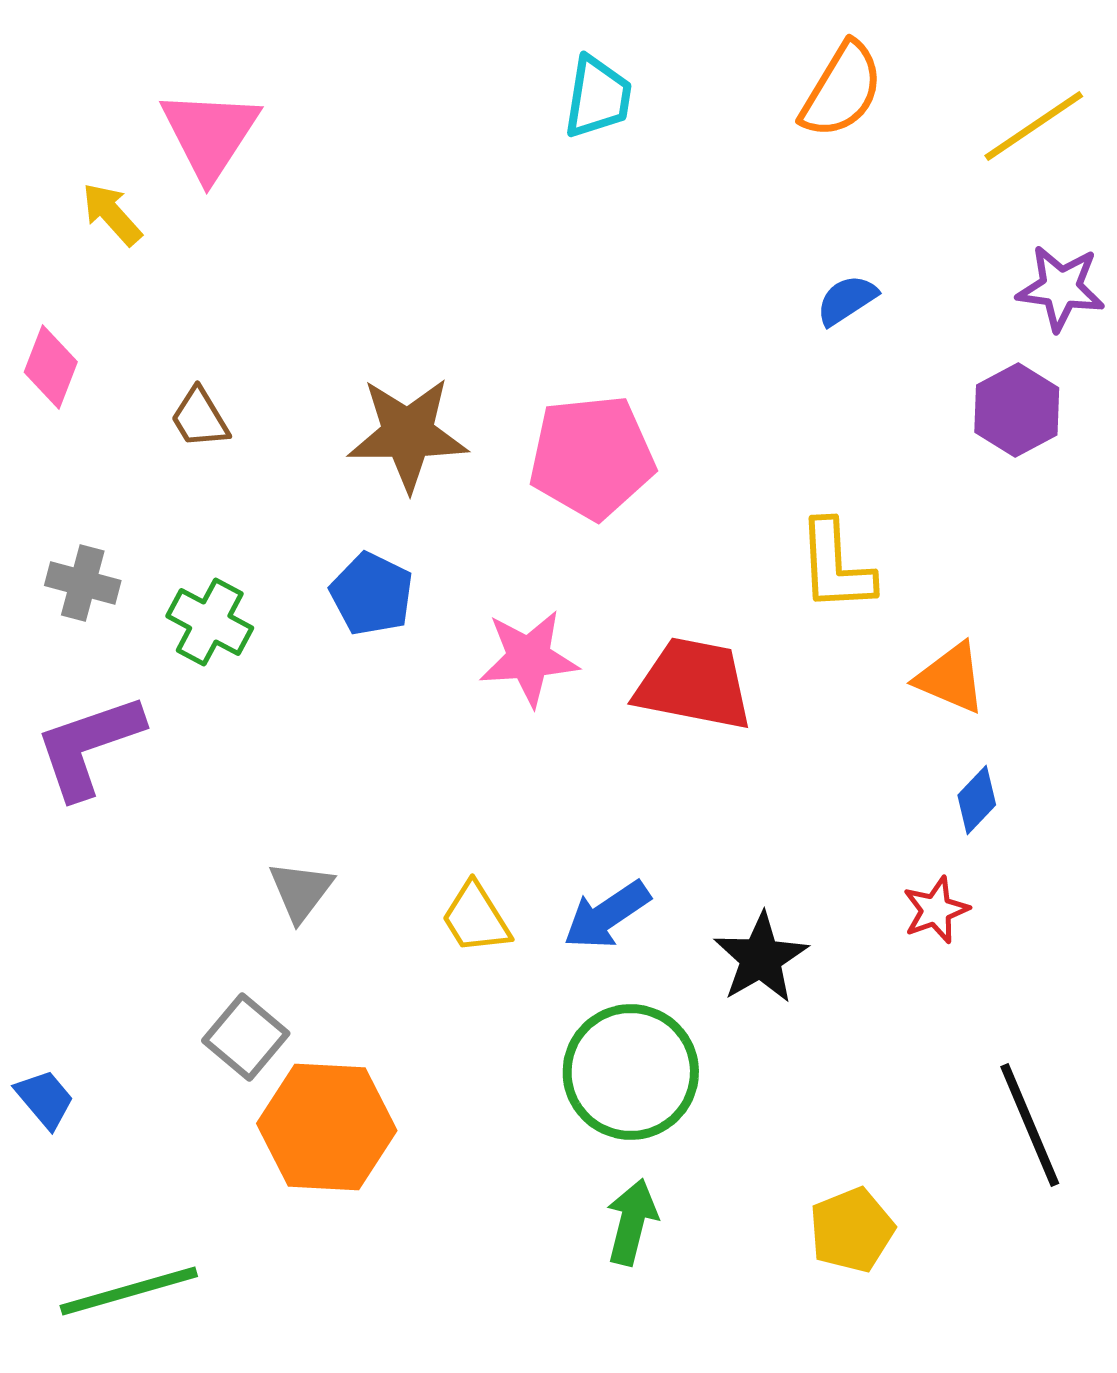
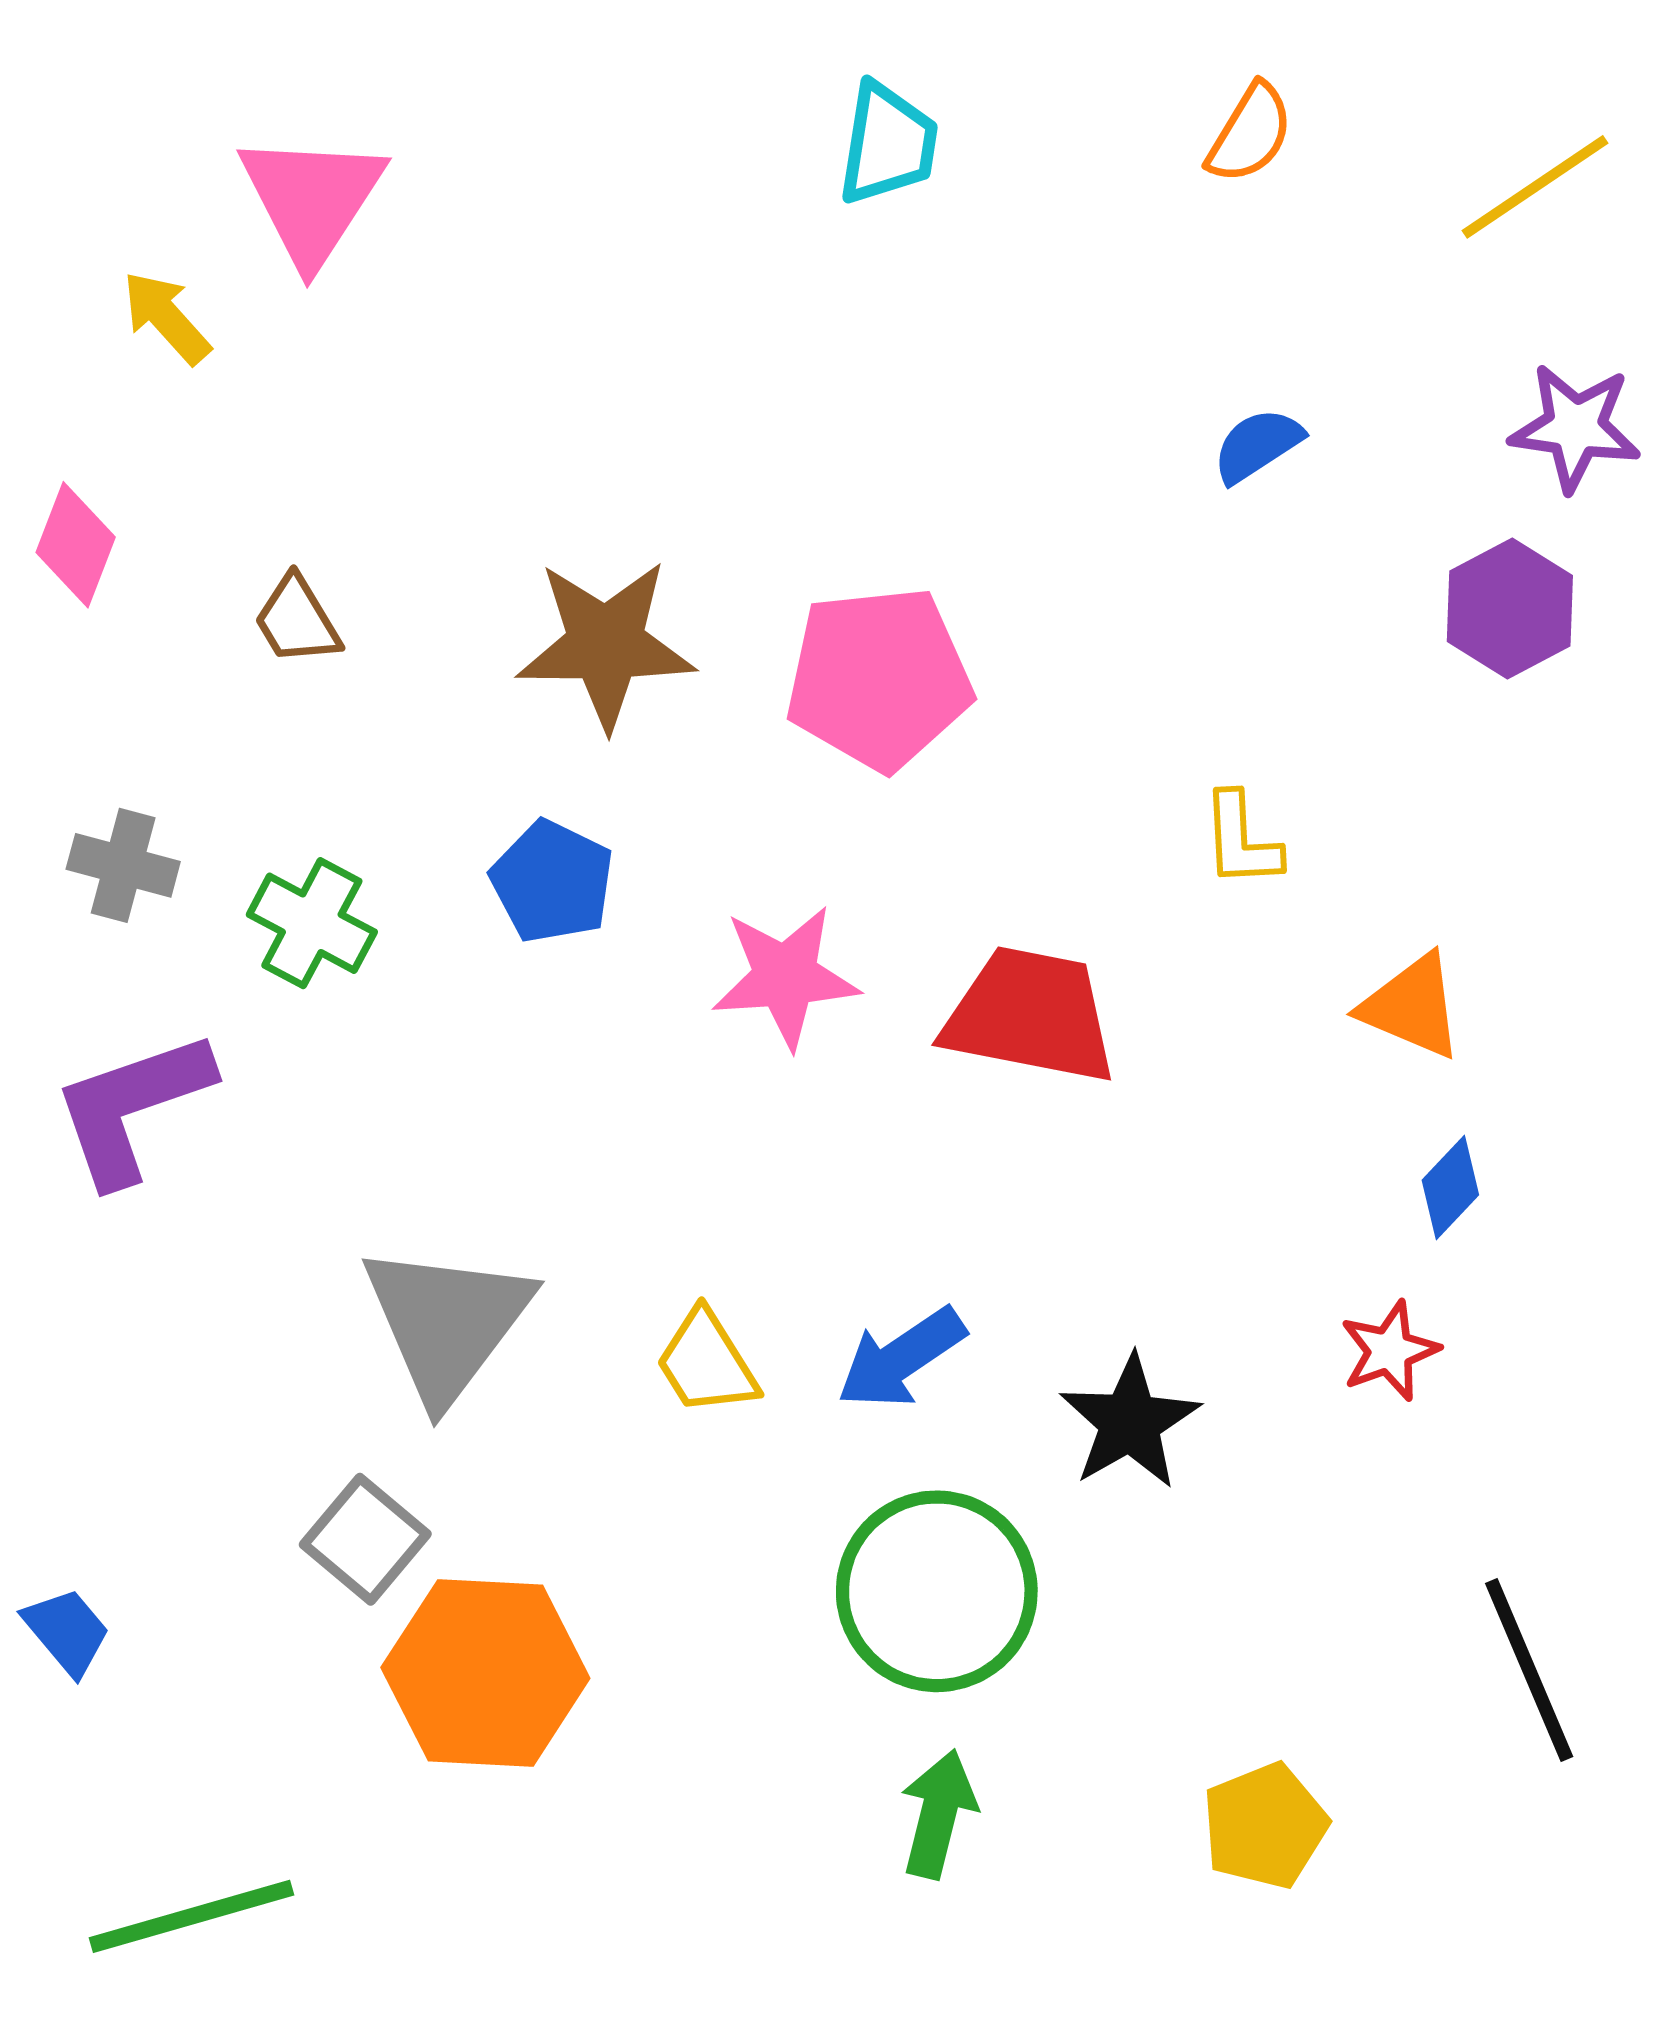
orange semicircle: (842, 90) -> (1250, 133), size x0.7
yellow L-shape: (836, 566) -> (1241, 840), size x0.7
gray triangle: (301, 891) -> (447, 1323), size x1.8

